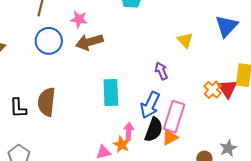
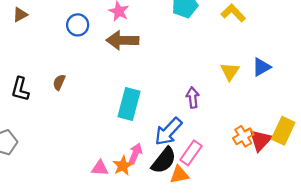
blue triangle: (226, 26) -> (261, 67), moved, size x0.7
blue circle: (49, 41) -> (78, 25), size x0.7
brown semicircle: (47, 102) -> (59, 82), moved, size x0.5
pink rectangle: (174, 117) -> (191, 153), size x0.7

